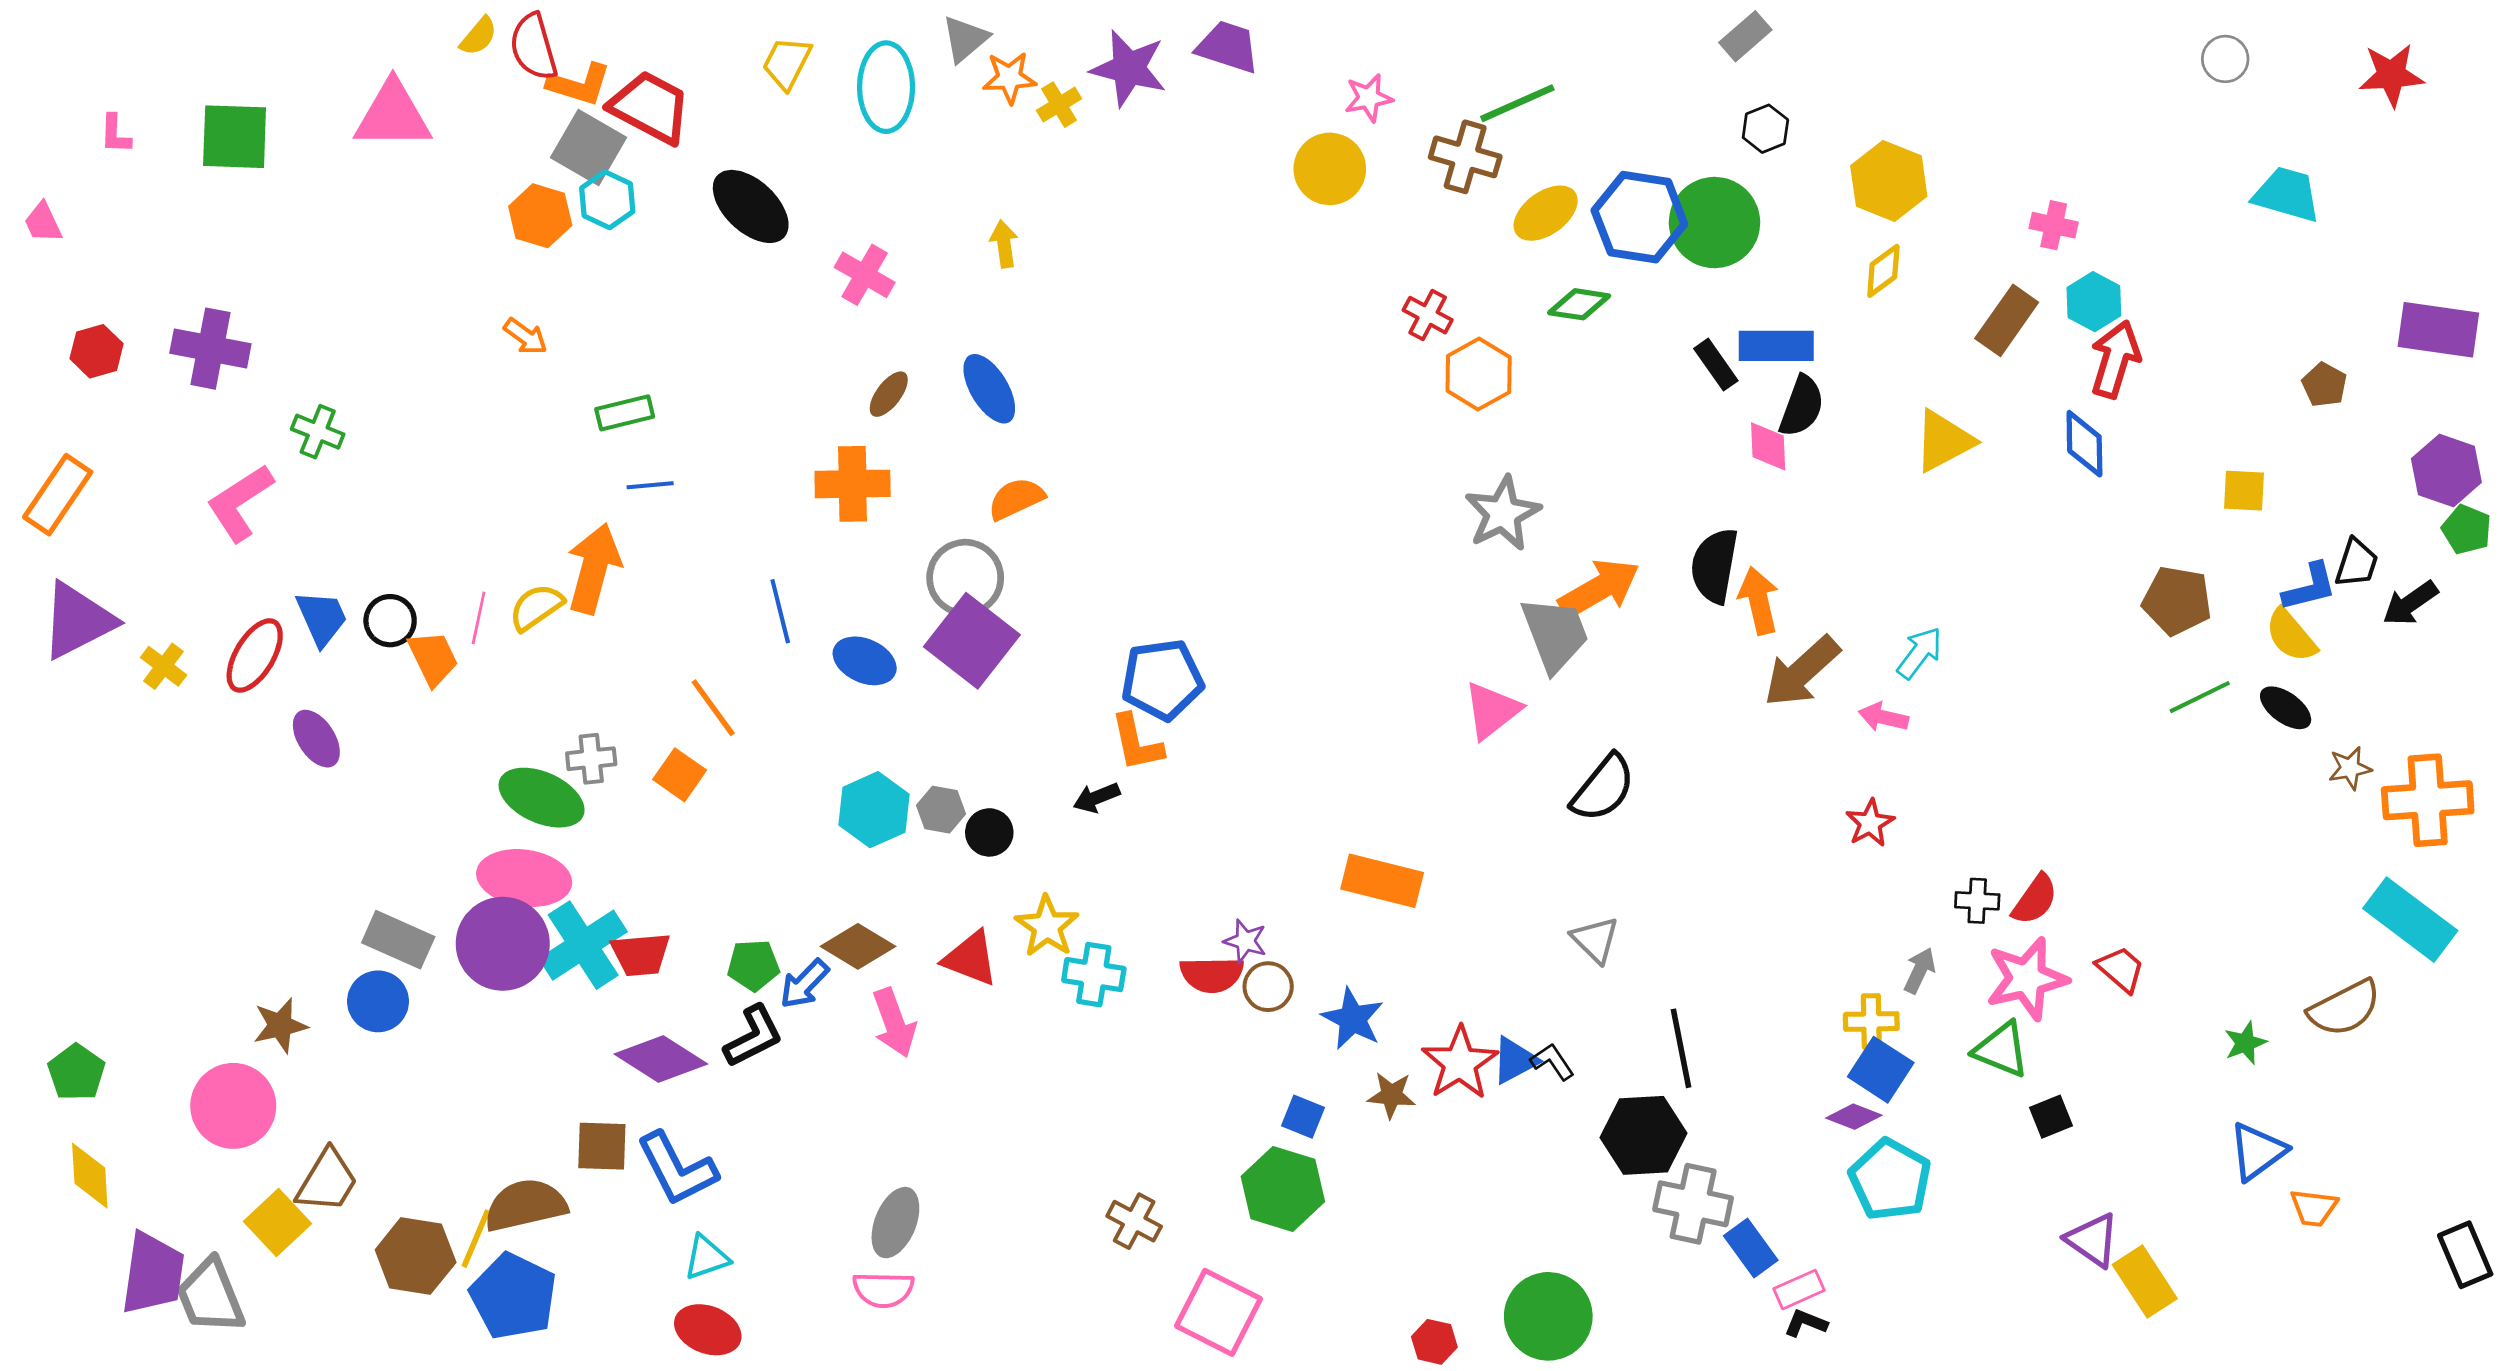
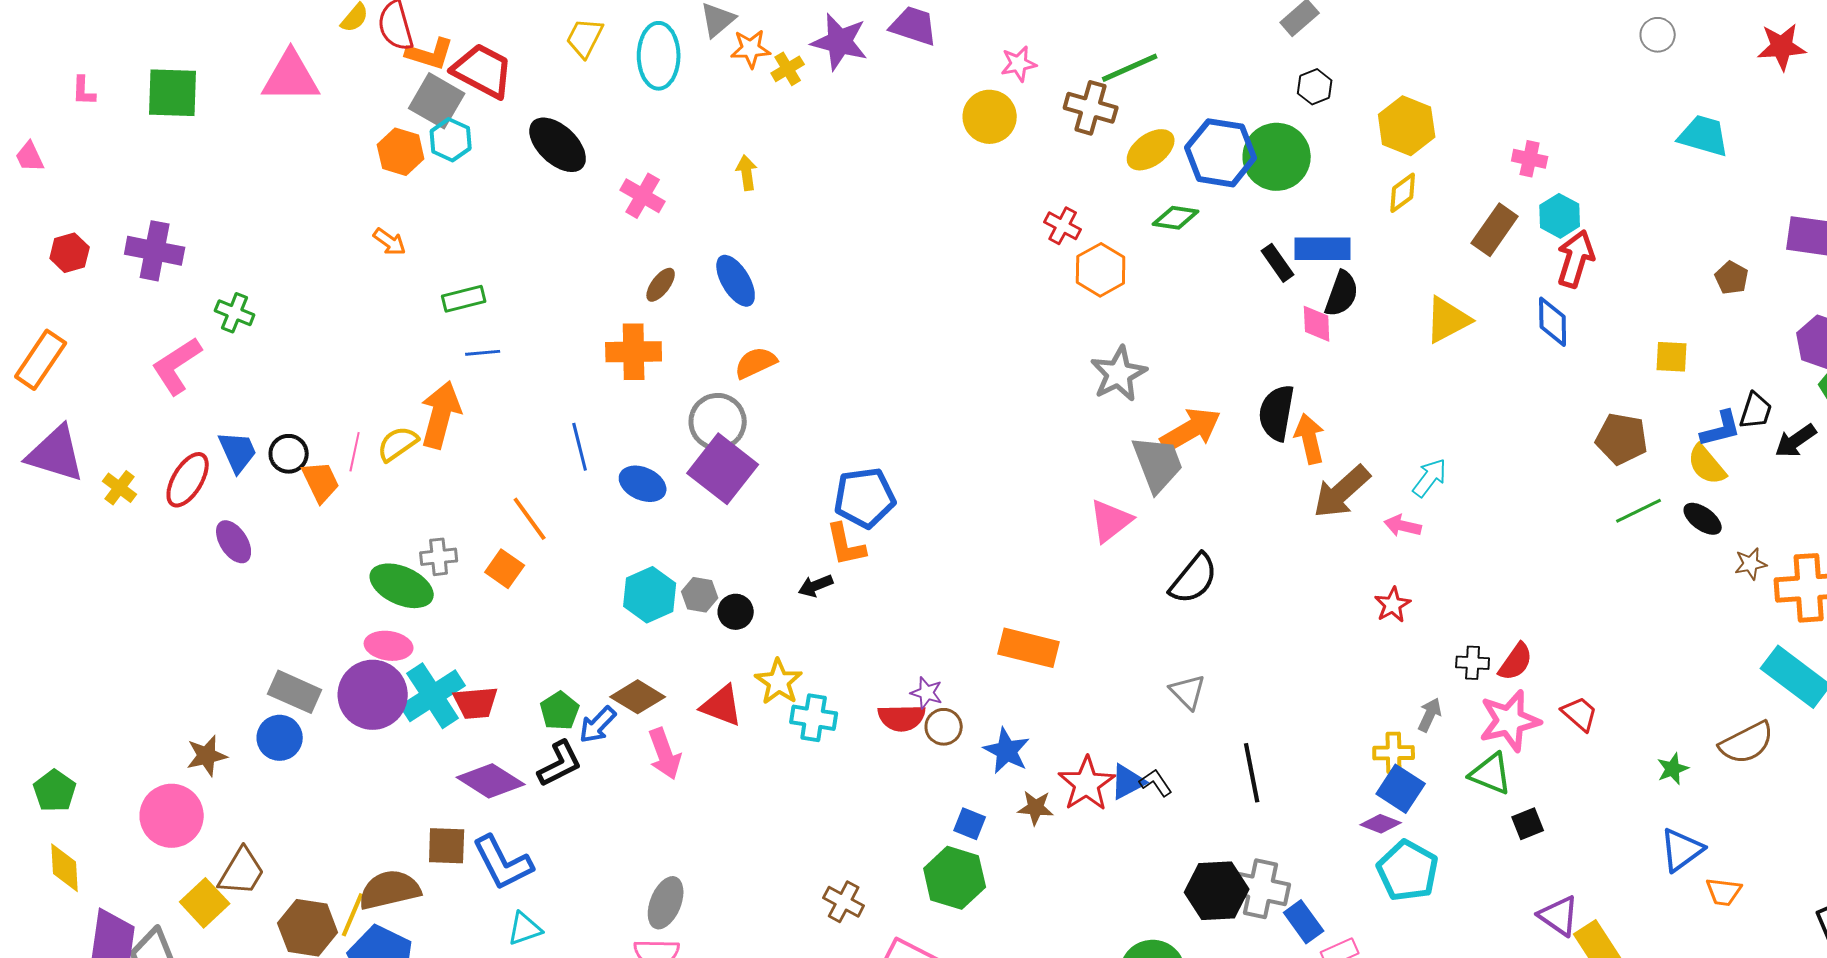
purple triangle: (78, 621) -> (56, 454), turned 44
pink ellipse: (524, 878) -> (389, 646), size x0.7
green pentagon: (753, 965) -> (560, 711), turned -30
black hexagon: (1643, 1135) -> (1217, 891), moved

